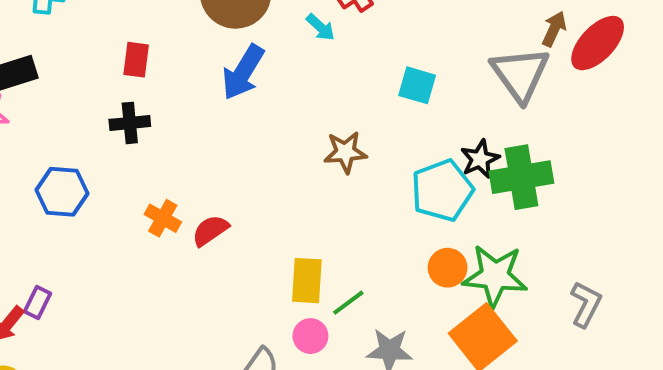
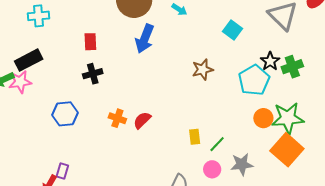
cyan square: (417, 85) -> (232, 30), turned 30
green cross: (521, 177) -> (292, 67), size x0.7
yellow rectangle: (307, 281) -> (195, 137), size x0.7
pink circle: (310, 336) -> (212, 169), moved

